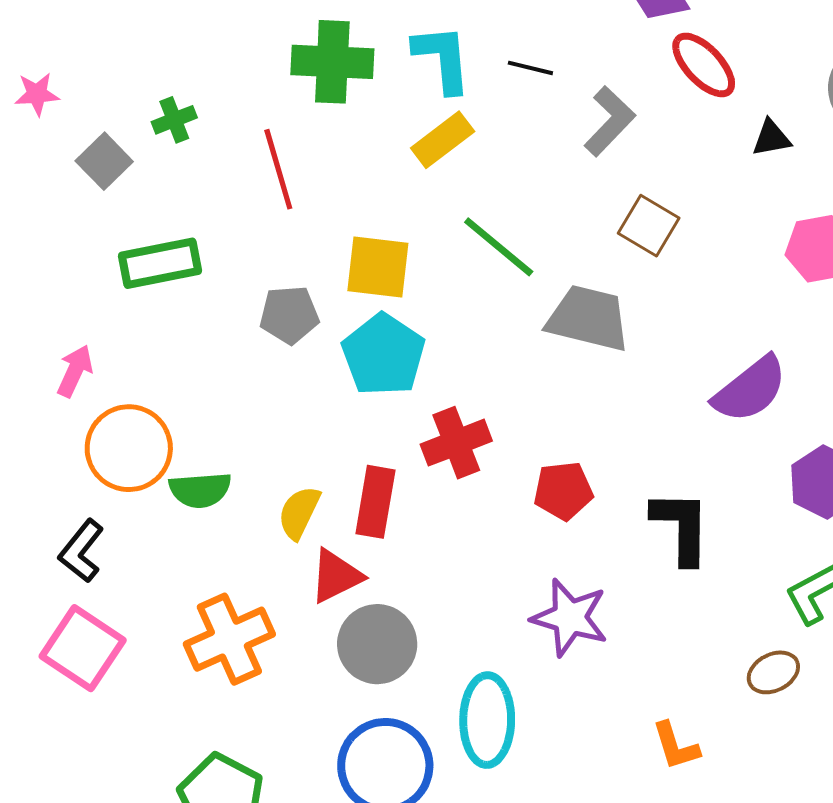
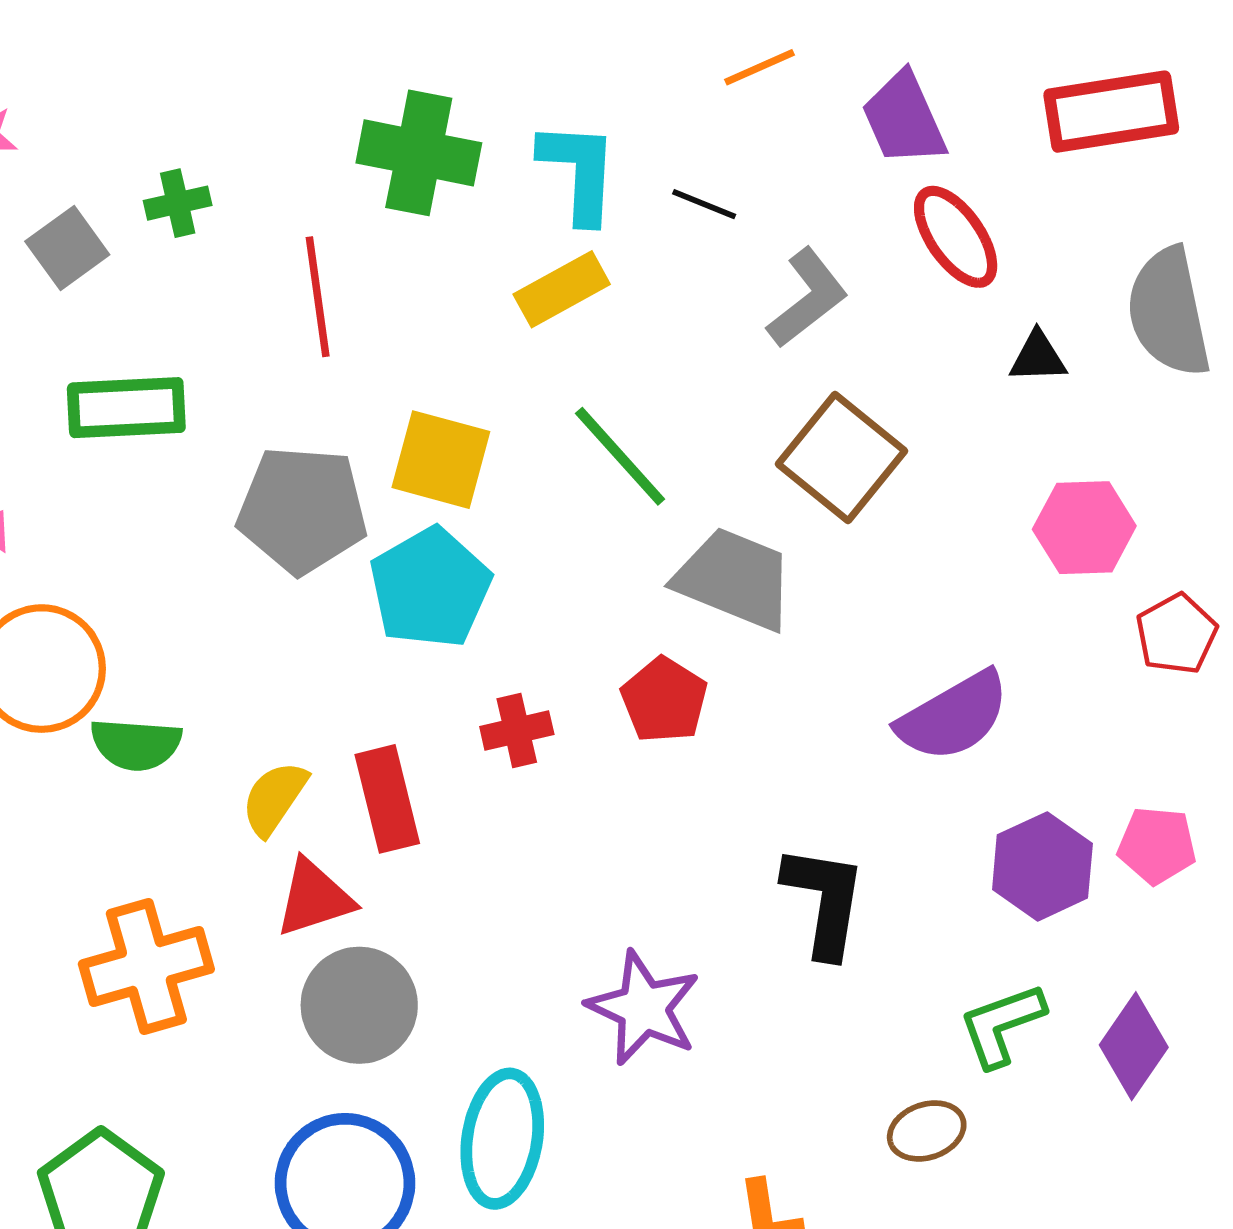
brown square: (649, 226) -> (841, 457), size x1.4
gray pentagon: (289, 315) -> (302, 510), size x1.5
red cross: (456, 443) -> (517, 730), size x0.7
red pentagon: (563, 491) -> (664, 700), moved, turned 30
red rectangle: (375, 502) -> (387, 799), turned -32

